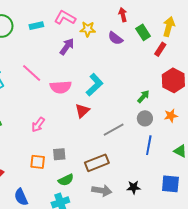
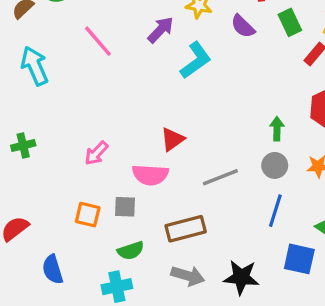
pink line: (32, 73) -> (98, 41), moved
cyan L-shape: (95, 85) -> (196, 60), moved
pink semicircle: (61, 87) -> (150, 175), moved
green arrow: (143, 96) -> (277, 129), turned -48
blue square: (170, 184) -> (299, 259), moved
black star: (134, 187) -> (241, 277), size x1.5

